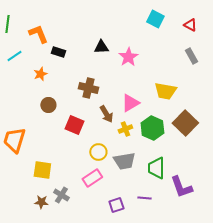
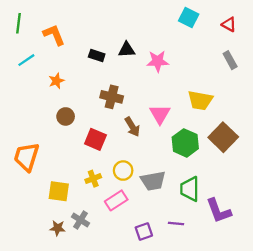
black rectangle: (58, 52) -> (97, 55), moved
pink star: (128, 57) -> (158, 61), turned 30
pink triangle: (130, 103) -> (160, 114), turned -30
yellow cross: (125, 129) -> (93, 179), moved

